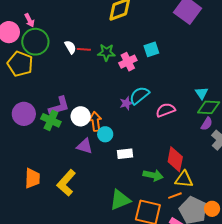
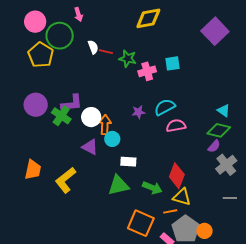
pink arrow: (29, 20) -> (78, 14), moved
cyan triangle: (202, 93) -> (224, 111), moved, turned -32
cyan semicircle: (139, 95) -> (165, 107), moved
green triangle: (120, 200) -> (118, 185), moved

